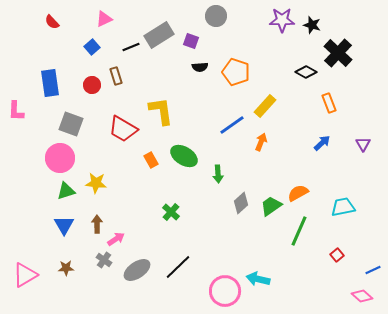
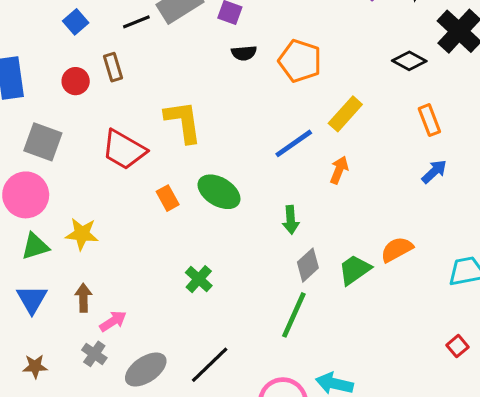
orange rectangle: (329, 103) -> (429, 120), moved
green arrow: (218, 174) -> (291, 220), moved
green line: (299, 231) -> (294, 315), moved

